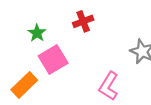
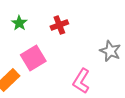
green star: (37, 33) -> (19, 23), moved

